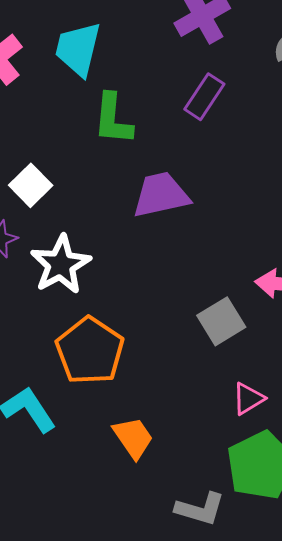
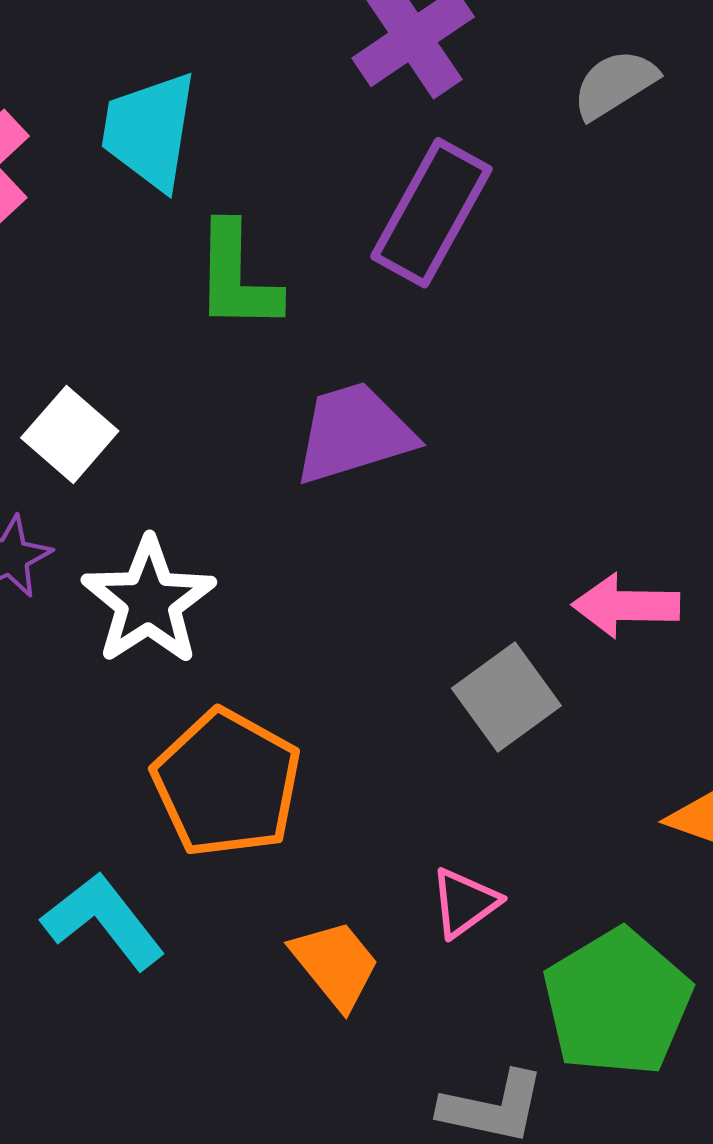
purple rectangle: (204, 97) -> (431, 213), size x1.4
pink triangle: (248, 399) -> (465, 903), moved

